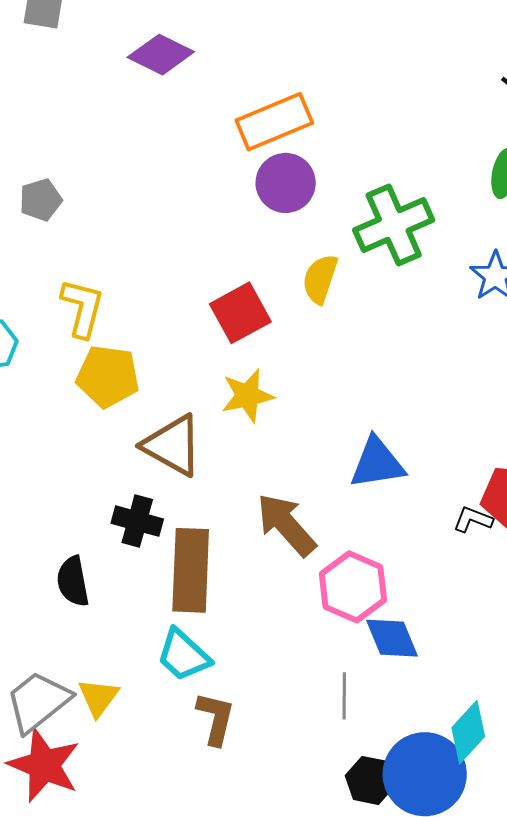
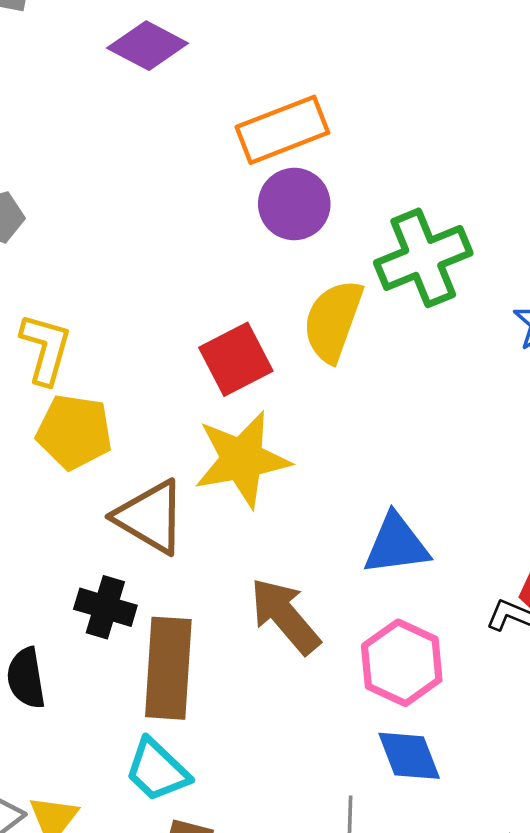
yellow semicircle: (320, 279) -> (333, 321), size x1.4
yellow star: (247, 396) -> (242, 459), size x1.5
pink hexagon: (353, 587) -> (402, 663), moved

